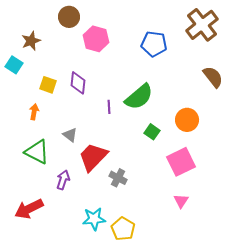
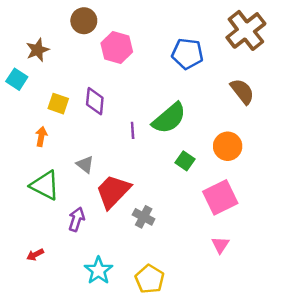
brown semicircle: (213, 77) -> (242, 91), moved
red arrow: (29, 209) -> (35, 255), size x0.5
cyan star: (94, 219) -> (98, 271), moved, turned -30

